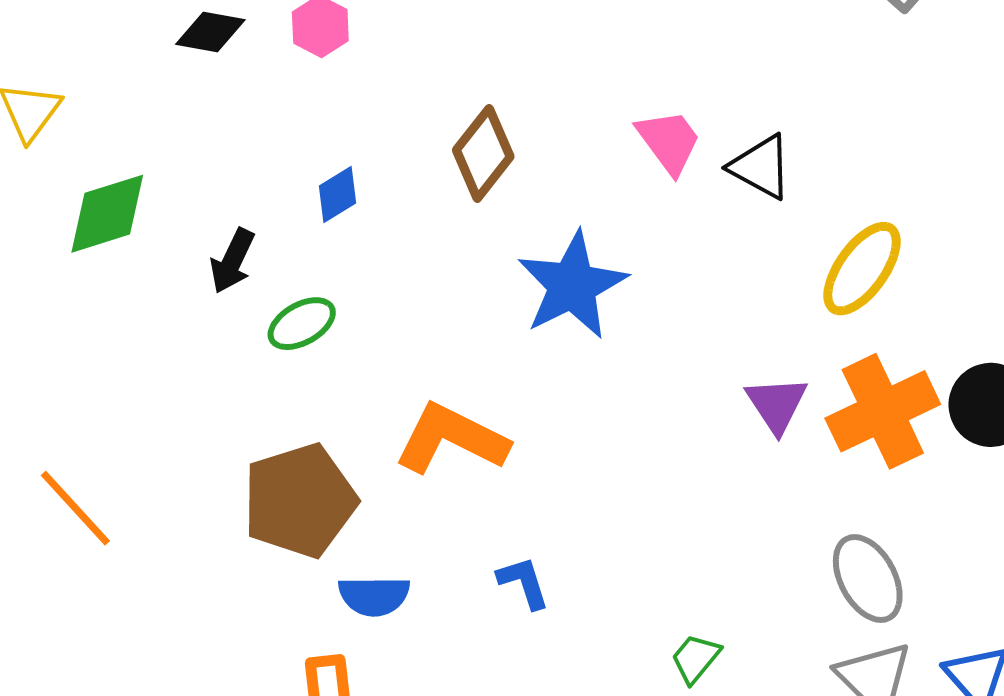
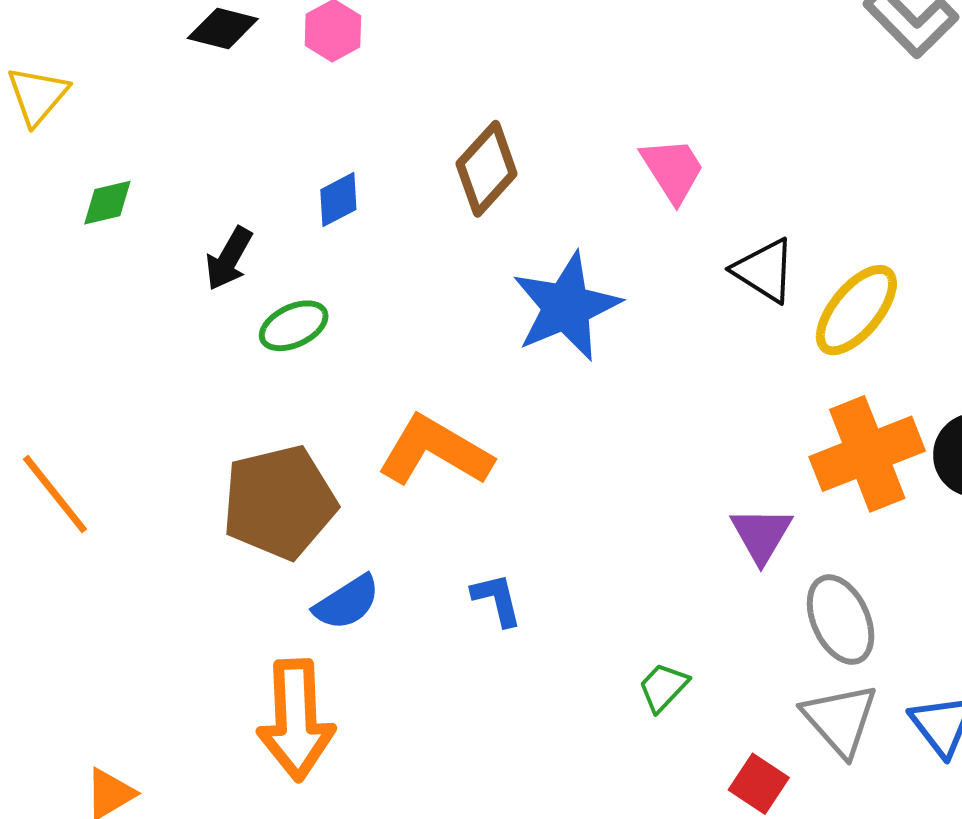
black triangle: (761, 167) -> (764, 270), moved
green diamond: (107, 214) -> (107, 203), size x0.6
purple triangle: (777, 404) -> (761, 535), moved
blue semicircle: (374, 596) -> (347, 602), turned -36

